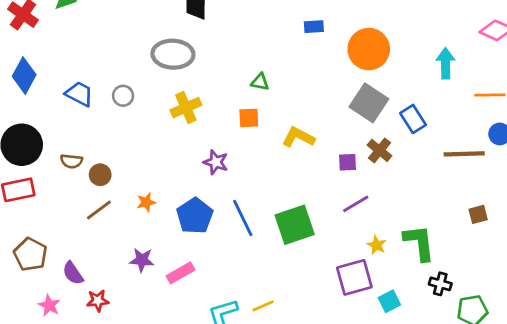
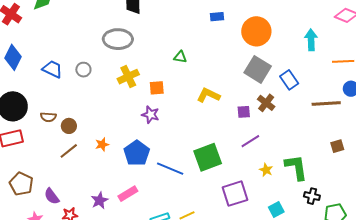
orange square: (249, 118) -> (157, 88), moved
blue line: (243, 218) -> (170, 169), moved, turned -40
purple star: (142, 260) -> (100, 200), moved, turned -30
purple square: (354, 277) -> (235, 194), moved

